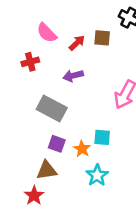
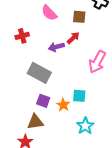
pink semicircle: (47, 33) -> (49, 13), moved
red arrow: (77, 43) -> (73, 38), moved
cyan star: (97, 175) -> (85, 126), moved

